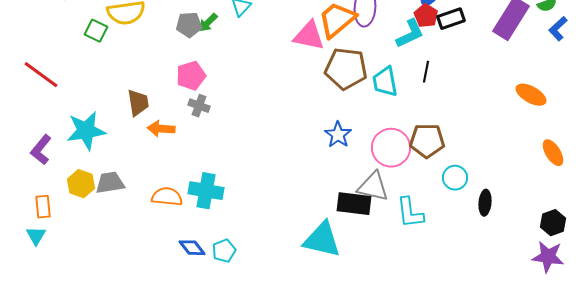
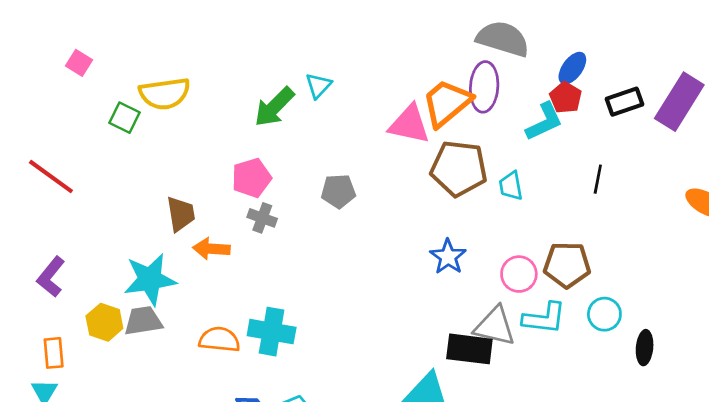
black rectangle: (451, 19) -> (625, 102), moved
green arrow: (208, 23) -> (274, 107), size x1.6
gray pentagon: (189, 25) -> (338, 191), moved
black line: (426, 72) -> (598, 179), moved
cyan trapezoid: (385, 82) -> (511, 186), size x0.7
cyan star: (86, 131) -> (150, 279), moved
pink circle: (391, 148) -> (519, 274), size x0.7
cyan L-shape: (410, 213) -> (544, 318), moved, turned -76

